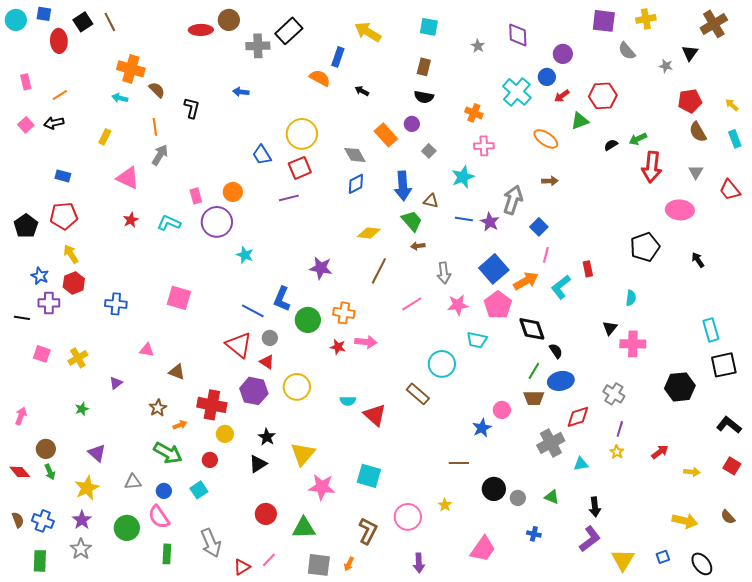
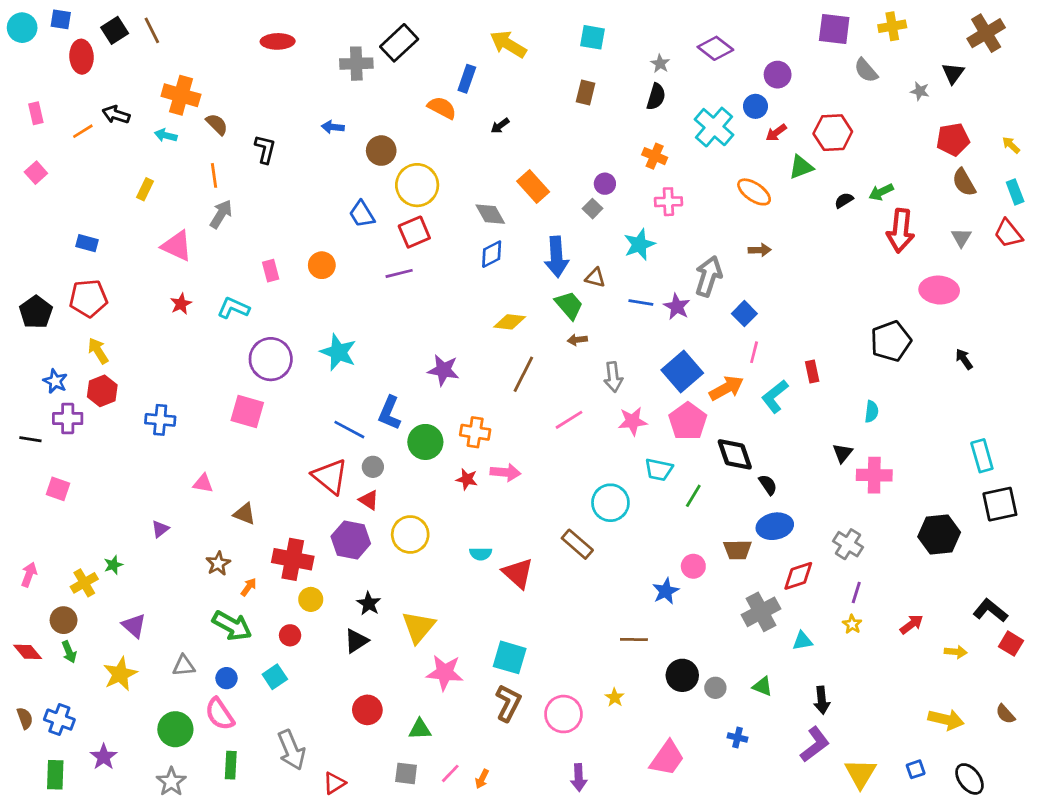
brown circle: (229, 20) -> (381, 151), moved
purple diamond: (518, 35) -> (715, 48), turned -50
black arrow: (362, 91) -> (500, 126), turned -64
black semicircle: (424, 97) -> (656, 97), moved, turned -84
black arrow: (54, 123) -> (116, 115), moved, turned 30
purple circle: (412, 124) -> (605, 184), moved
red trapezoid: (730, 190) -> (1008, 233), moved
purple circle: (217, 222) -> (271, 359), moved
cyan star: (245, 255) -> (338, 352), size x1.5
yellow cross: (78, 358) -> (84, 583), moved
green line: (534, 371) -> (693, 496), moved
orange arrow: (180, 425) -> (249, 587), turned -32
black L-shape: (729, 425) -> (990, 610), moved
purple star: (82, 520) -> (104, 757), moved
green triangle: (304, 528) -> (420, 729), size x0.7
brown L-shape: (368, 531) -> (508, 703), moved
gray star: (81, 549) -> (171, 782), moved
pink line: (269, 560) -> (450, 773), moved
gray square: (319, 565) -> (406, 773), moved, size x0.7

